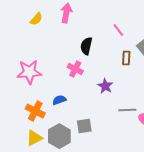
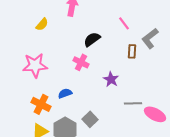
yellow semicircle: (36, 19) -> (42, 24), moved
black semicircle: (86, 46) -> (92, 39), turned 42
gray square: (84, 126) -> (90, 119), turned -35

